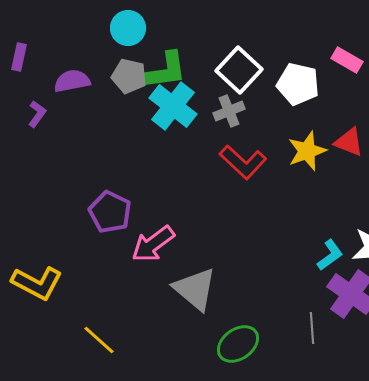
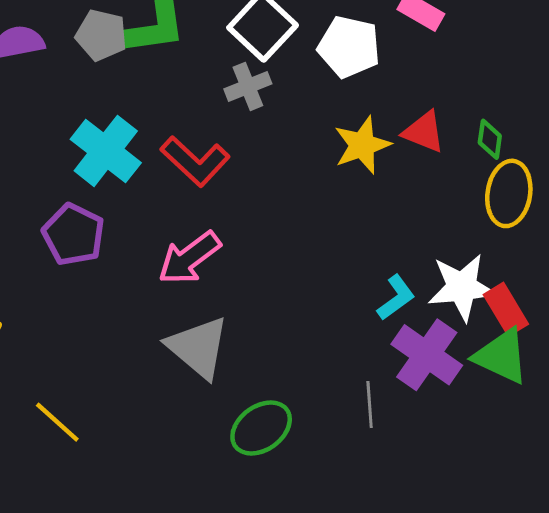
cyan cross: (173, 106) -> (106, 151), moved
red L-shape: (243, 162) -> (195, 161), moved
pink arrow: (153, 244) -> (189, 258), moved

